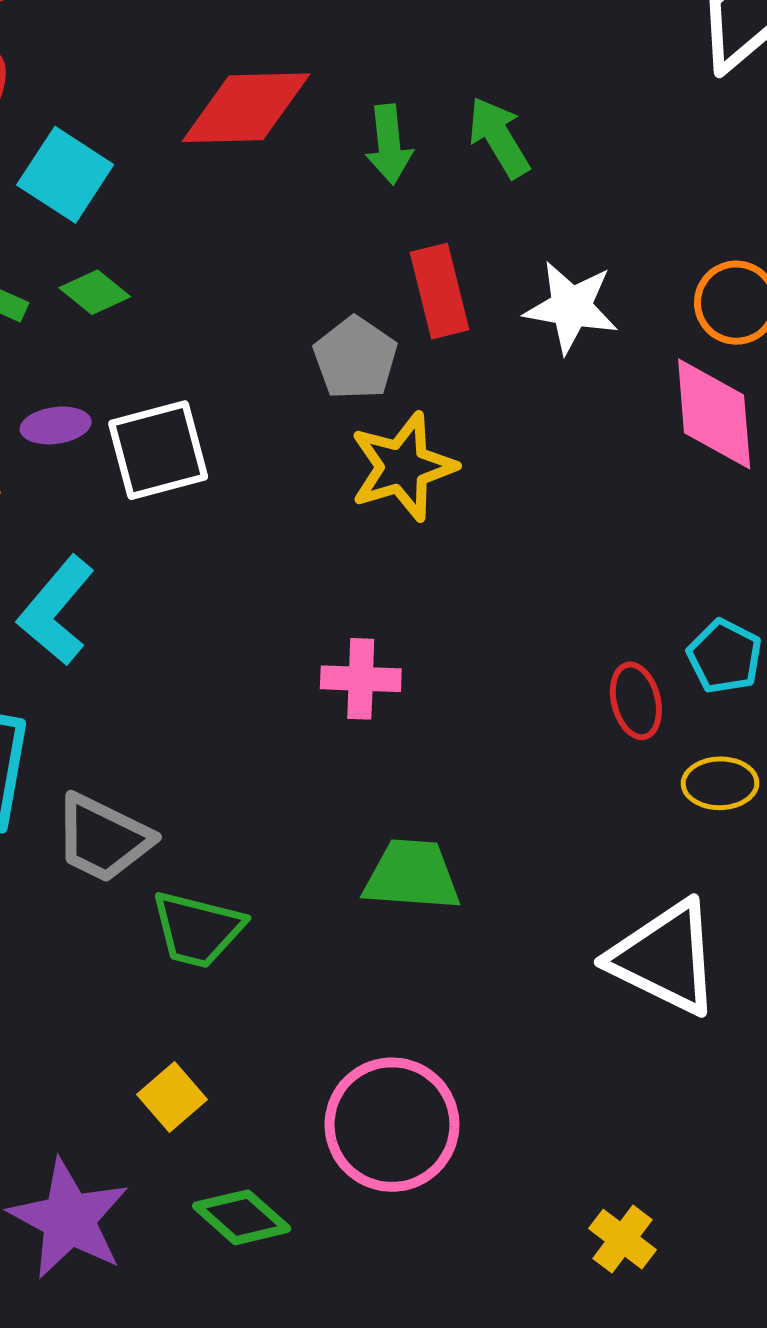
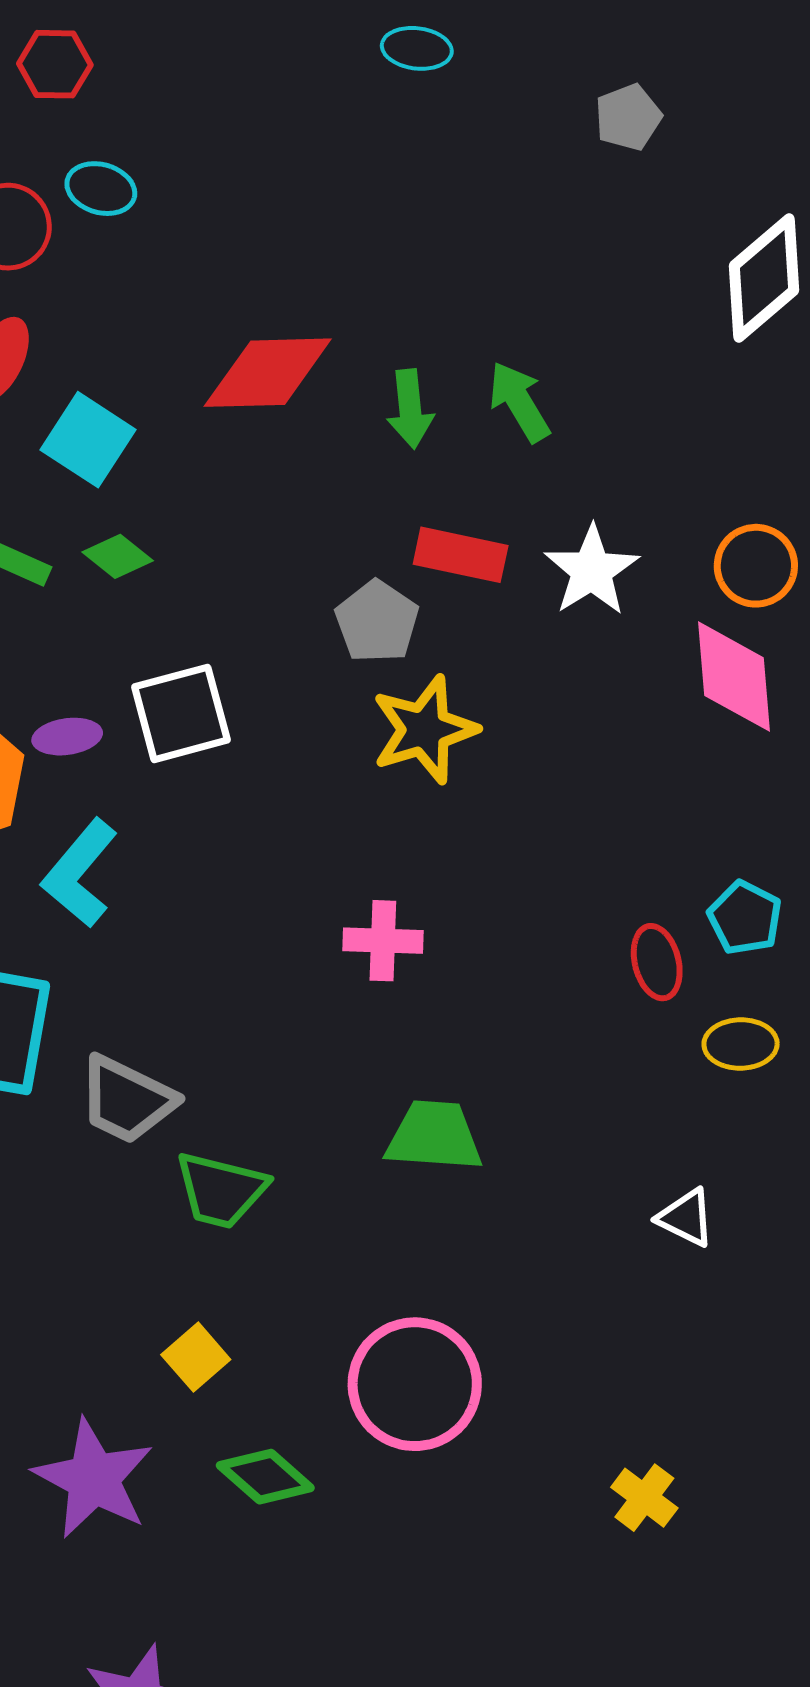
red rectangle: (439, 291) -> (461, 555), turned -64
white star: (571, 307) -> (592, 570), turned 30
purple ellipse: (56, 425) -> (67, 737), moved
white triangle: (665, 958) -> (686, 1218), size x0.5

